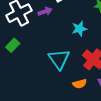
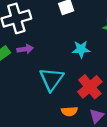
purple arrow: (45, 11) -> (25, 49), moved

